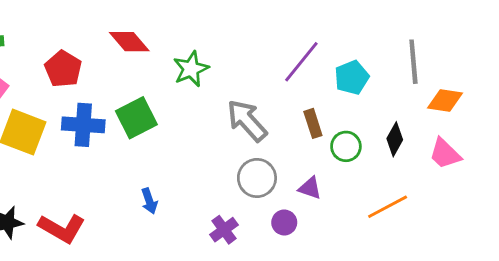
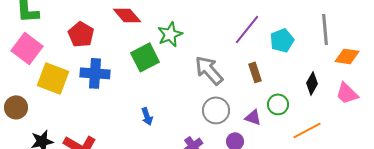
green square: (136, 118) -> (145, 57), moved
green circle: (346, 146) -> (278, 104), moved
blue arrow: (149, 201) -> (147, 116), moved

